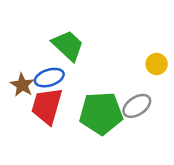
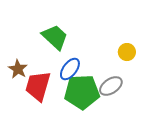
blue ellipse: (49, 78) -> (70, 69), moved, turned -35

